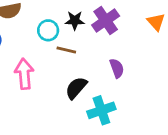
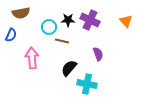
purple cross: (106, 21) -> (90, 20), turned -30
cyan cross: (101, 110) -> (87, 84), turned 30

